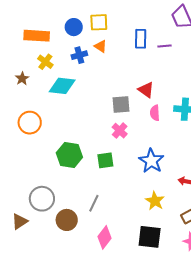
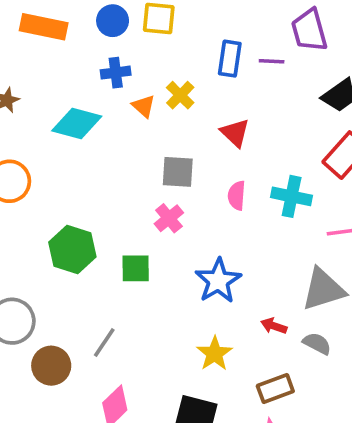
orange triangle: (101, 46) -> (144, 106), moved
purple line: (165, 46) -> (272, 61), moved
yellow cross: (45, 62) -> (180, 95), moved
red triangle: (146, 90) -> (235, 133), moved

